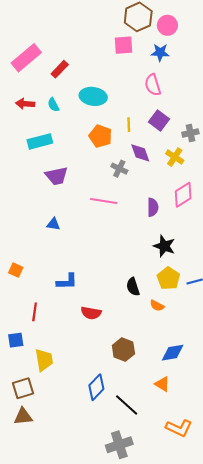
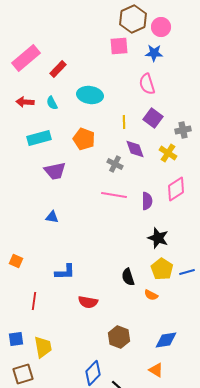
orange pentagon: (100, 136) -> (84, 139), moved
pink line: (104, 201) -> (114, 195), moved
blue square: (16, 340) -> (16, 339), moved

